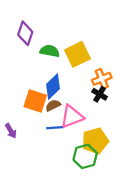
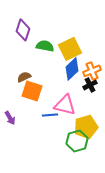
blue diamond: (53, 87) -> (72, 69), moved
black cross: (100, 94) -> (90, 85), turned 32
brown semicircle: (53, 105) -> (24, 77), moved
pink triangle: (72, 116) -> (65, 105), turned 35

